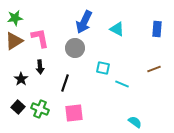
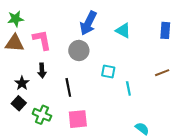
brown triangle: (14, 41) -> (15, 43), turned 36
black line: (65, 83) -> (68, 87), turned -30
cyan line: (122, 84) -> (128, 88), turned 56
black square: (18, 107) -> (19, 103), moved

